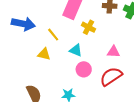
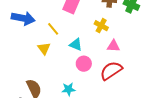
yellow cross: (89, 27) -> (101, 26), moved
yellow triangle: (44, 54) -> (44, 48), turned 40

